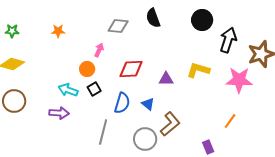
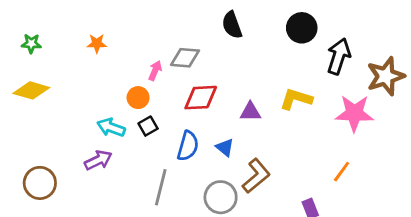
gray diamond: (118, 26) -> (185, 58), moved
brown circle: (14, 101) -> (40, 183), moved
purple arrow: (59, 113) -> (98, 160), turned -30

